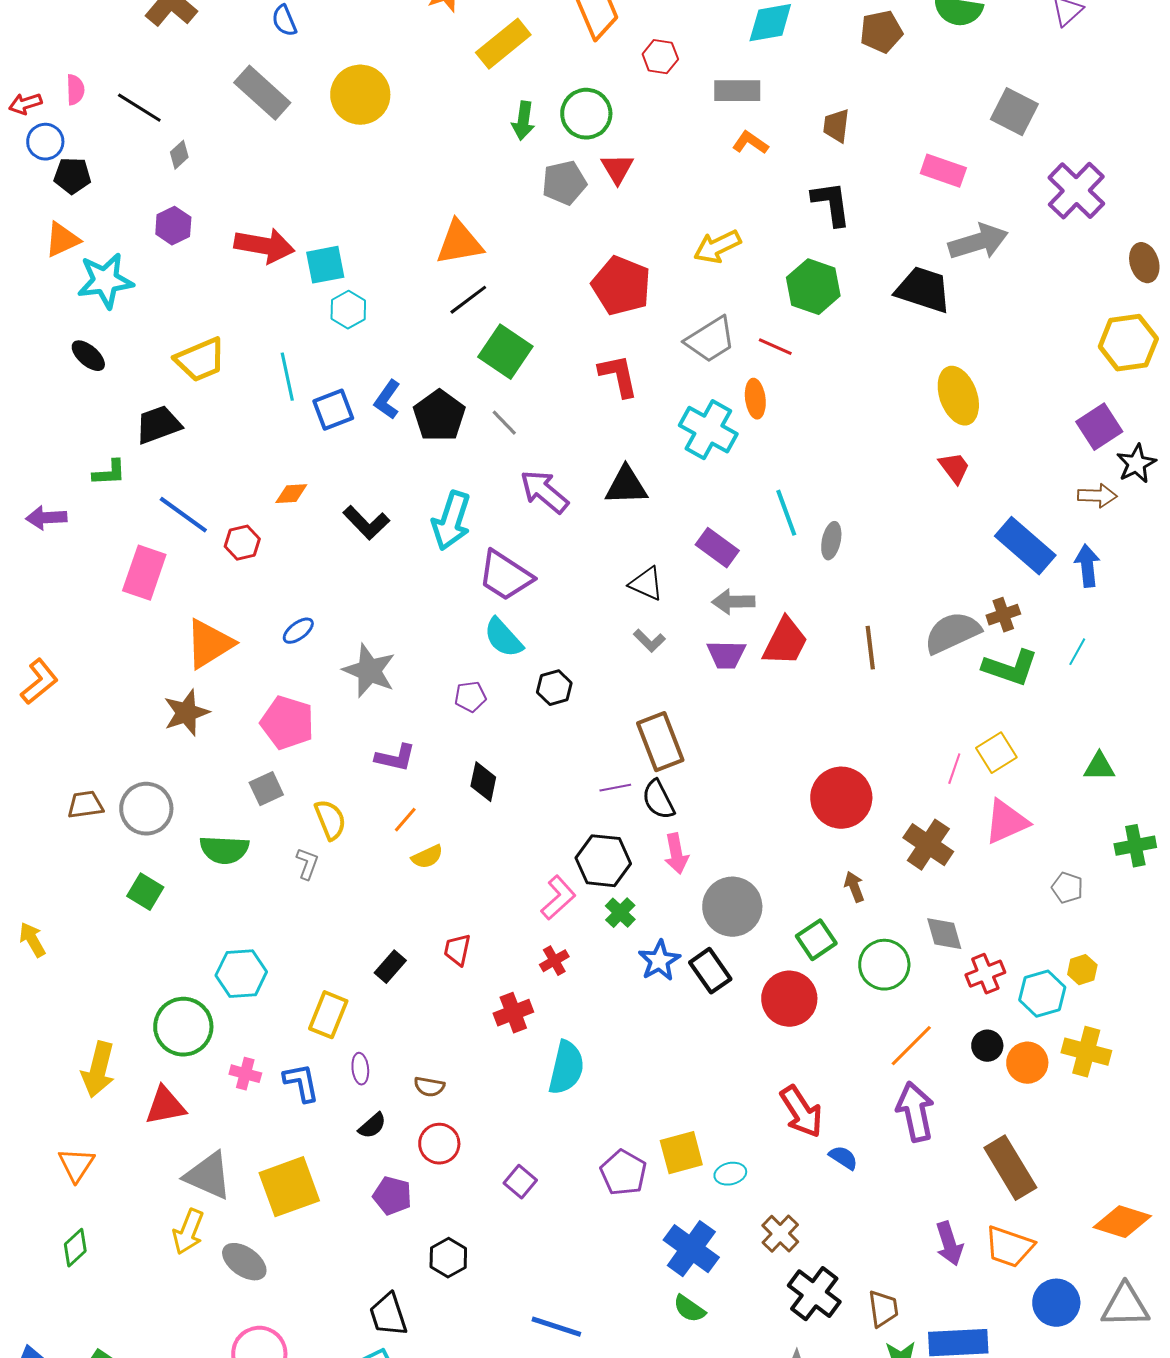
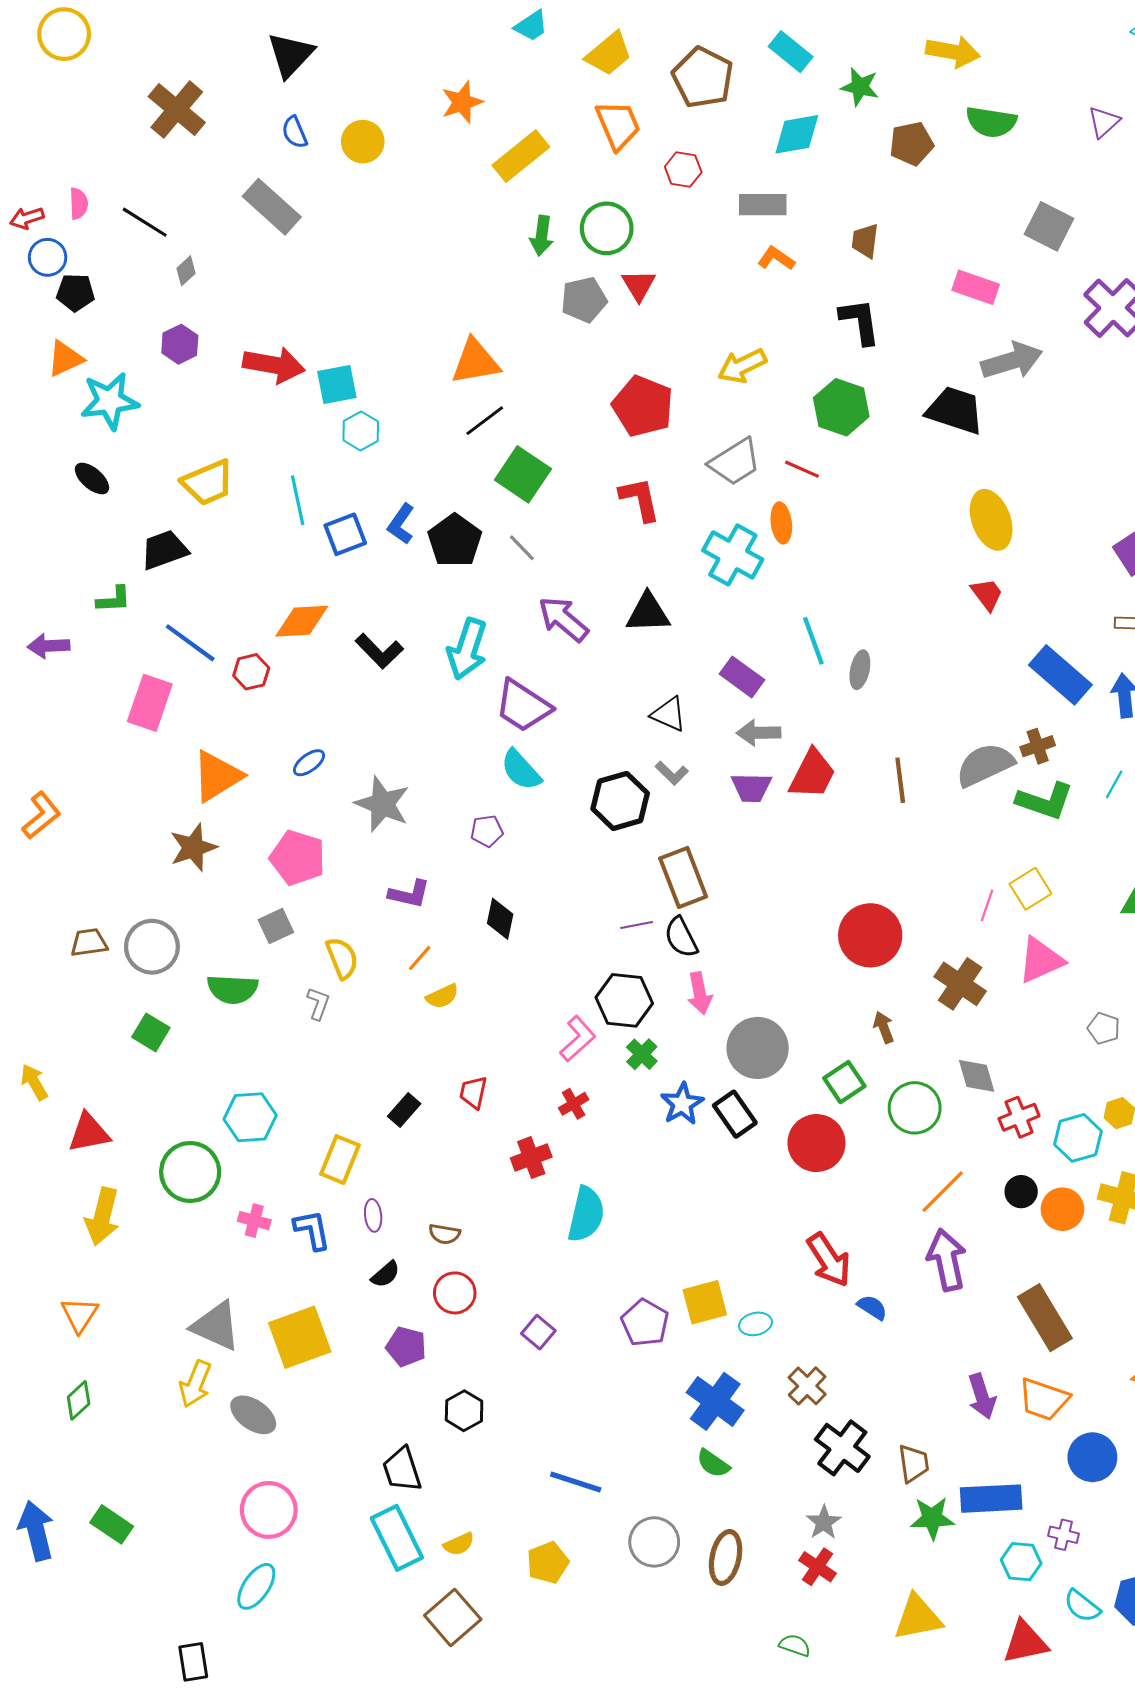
yellow circle: (360, 95) -> (363, 142), moved, size x0.7
orange diamond: (291, 494) -> (302, 621), size x1.6
black hexagon: (554, 688) -> (620, 801), moved, size x1.6
red triangle: (165, 1106) -> (89, 1133), moved

